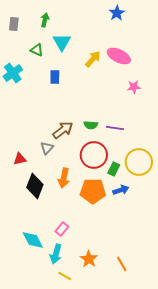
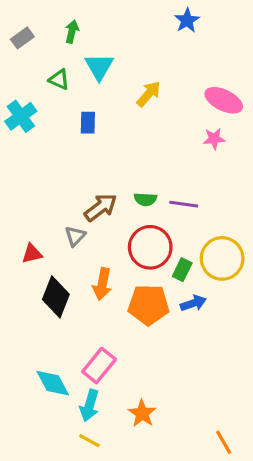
gray rectangle: (14, 24) -> (22, 38), turned 48
pink ellipse: (119, 56) -> (224, 100), moved
pink rectangle: (62, 229) -> (99, 366), size x1.5
orange line: (122, 264) -> (224, 442), moved
yellow line: (65, 276) -> (89, 441), moved

